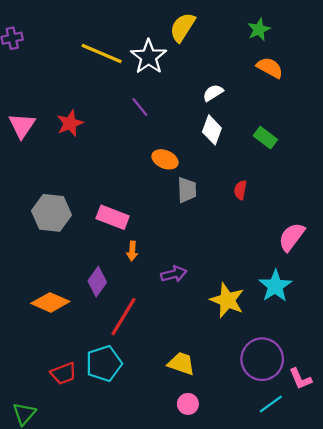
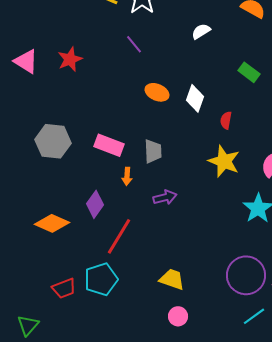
pink triangle: (22, 126) -> (26, 61), turned -32
white diamond: (212, 130) -> (195, 98), moved
gray trapezoid: (187, 190) -> (153, 151), moved
yellow star: (227, 300) -> (224, 161), moved

